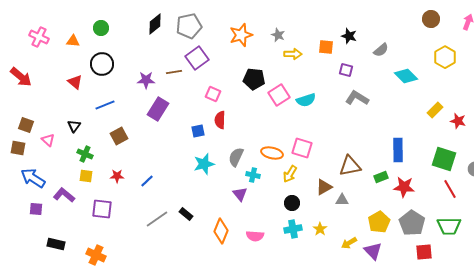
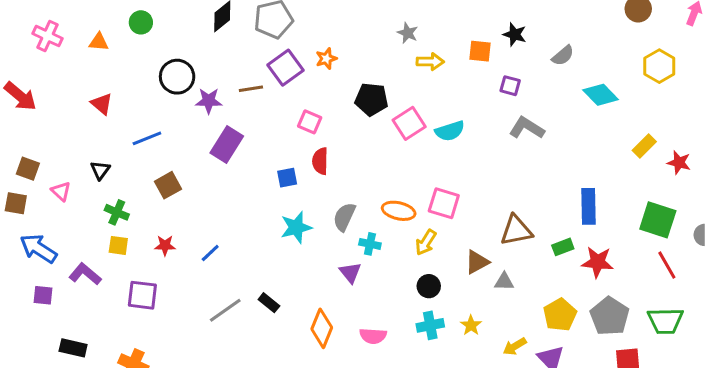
orange star: (241, 35) -> (326, 59), moved, size x0.6
black circle: (102, 64) -> (177, 77), moved

